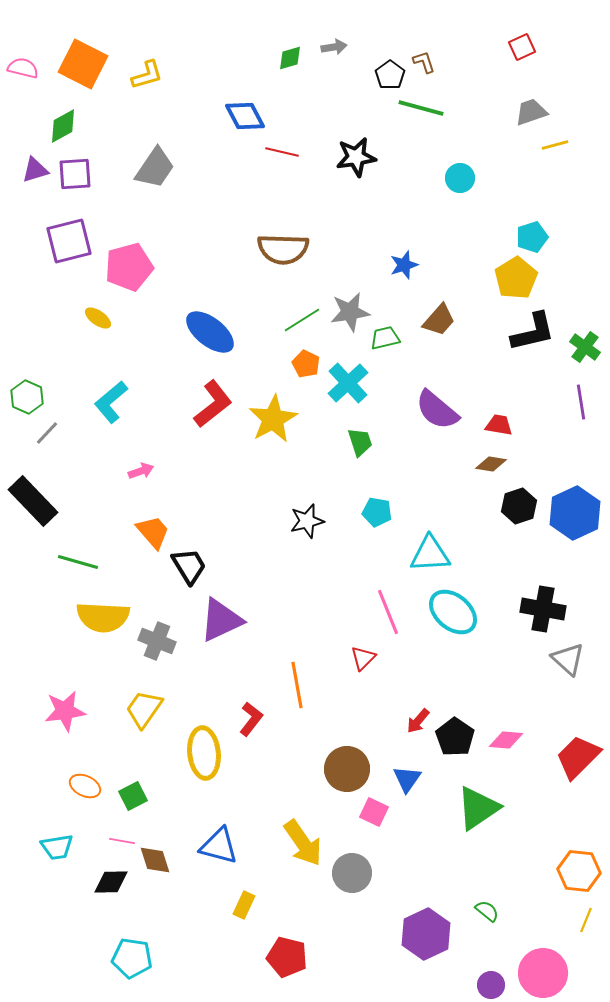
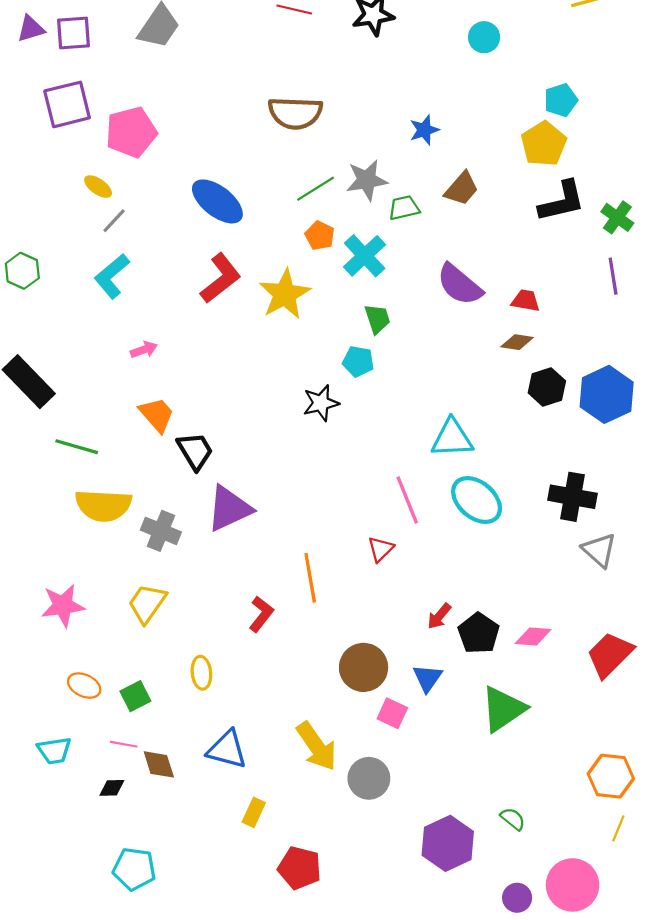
gray line: (47, 433) -> (114, 221), moved
cyan pentagon: (377, 512) -> (358, 361), moved
yellow ellipse: (204, 753) -> (201, 673), moved, size x0.6
black diamond: (111, 882) -> (112, 788), size x0.7

